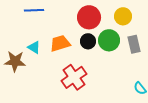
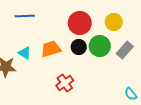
gray rectangle: (134, 44) -> (125, 50), turned 54
red cross: (74, 77) -> (65, 83), size x0.7

